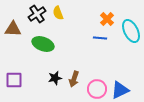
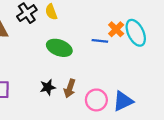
orange cross: (107, 19) -> (116, 29), moved
green ellipse: (43, 44) -> (59, 48), moved

